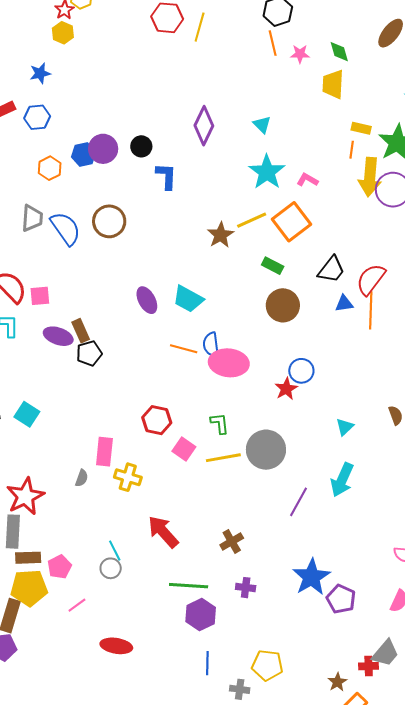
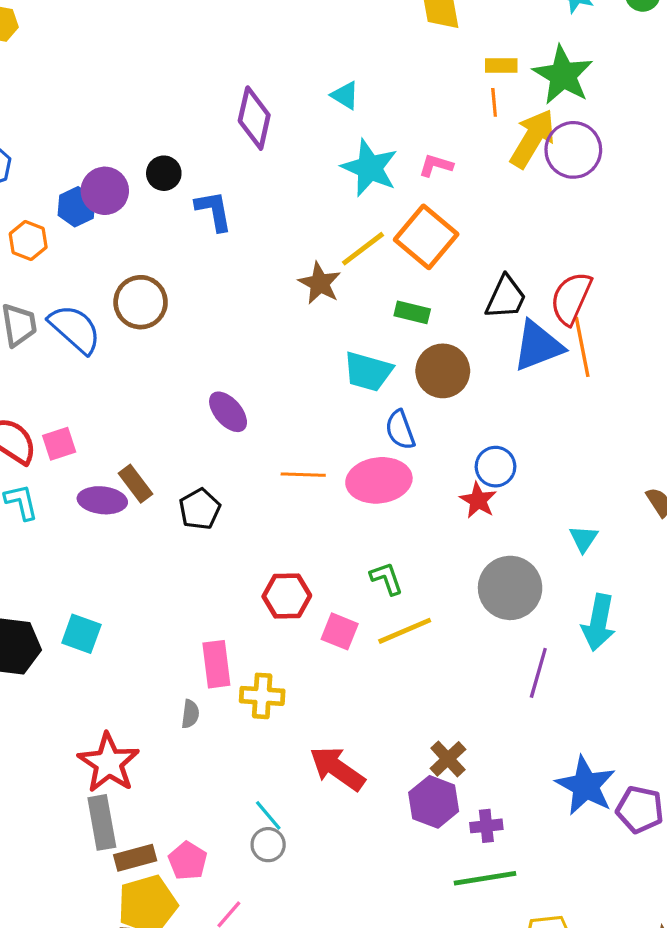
yellow arrow: (370, 177) -> (532, 139), turned -141
cyan trapezoid: (188, 299) -> (368, 371), moved
blue triangle: (344, 304) -> (538, 346), size x1.8
blue semicircle: (211, 345) -> (400, 430), moved
black pentagon: (89, 353) -> (200, 509), moved
gray circle: (266, 450) -> (510, 588), moved
green line: (189, 586) -> (485, 878), moved
purple hexagon: (201, 615) -> (434, 802), moved

